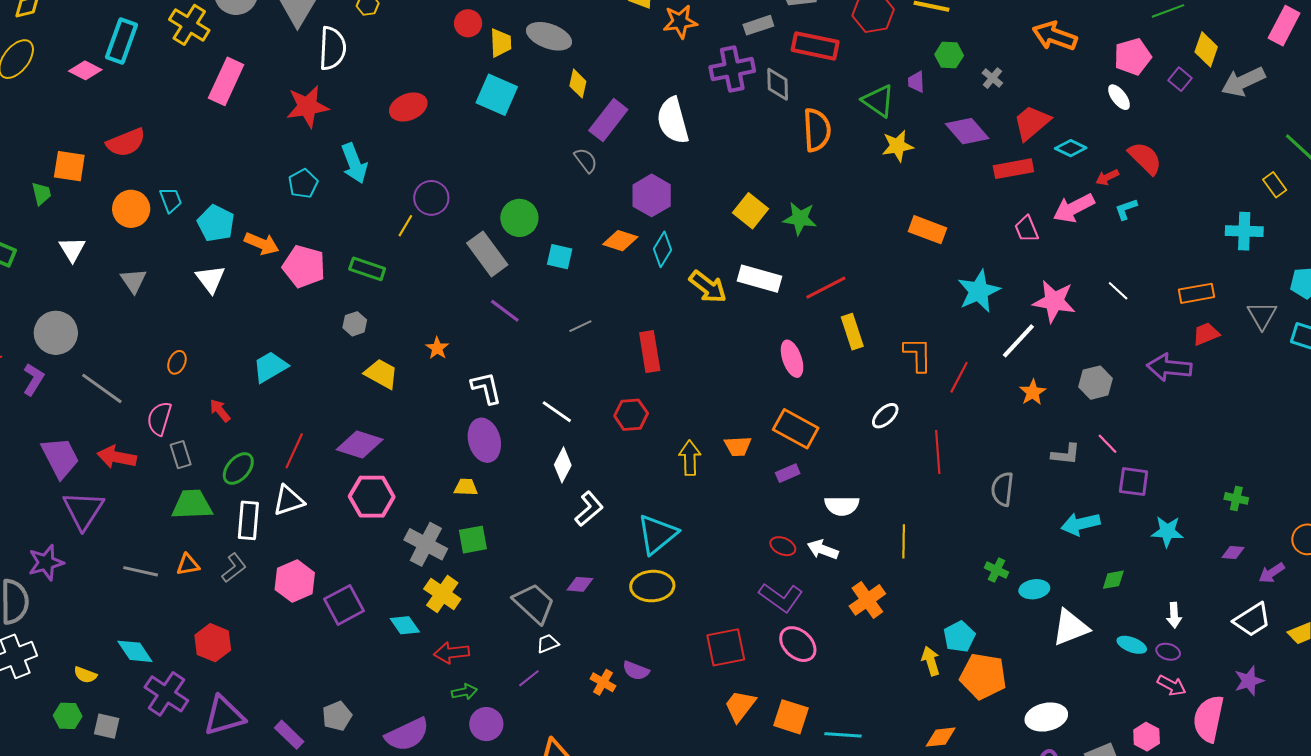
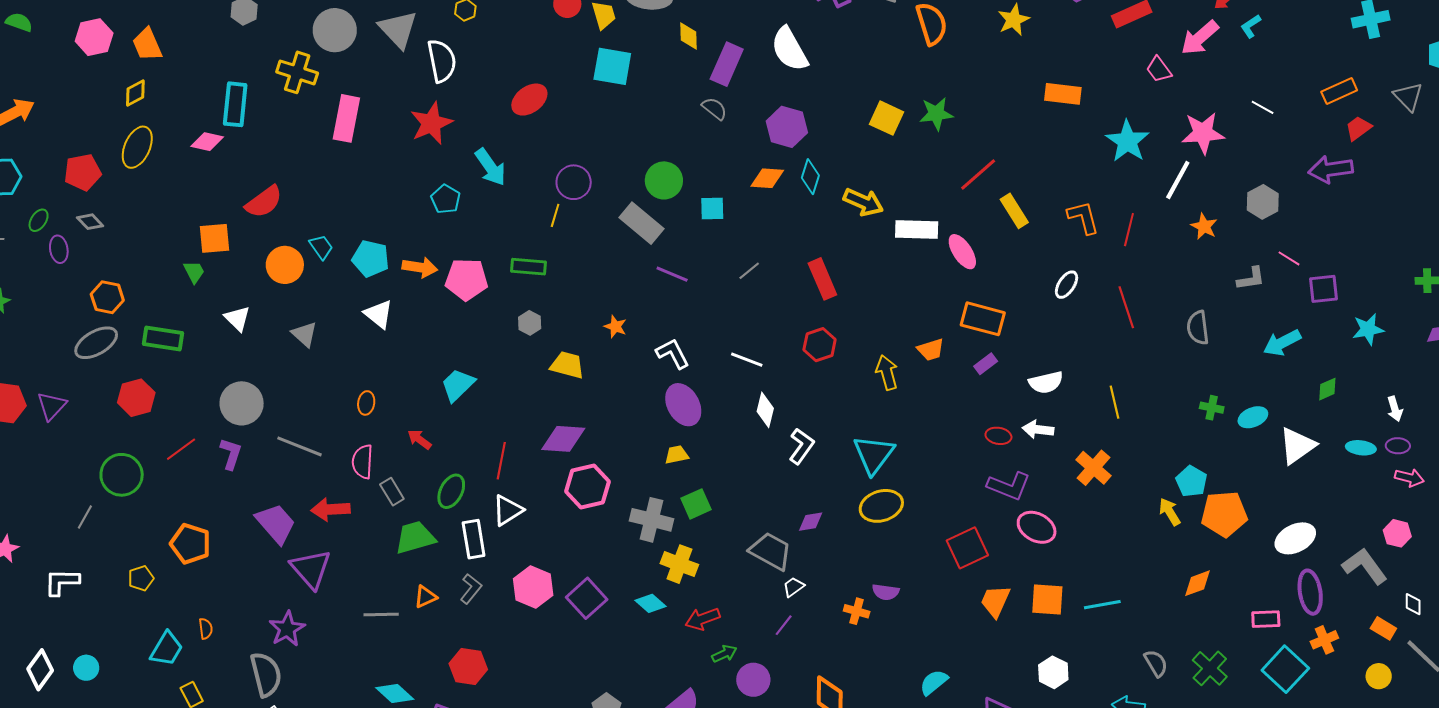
white rectangle: (759, 279) -> (917, 229), moved

